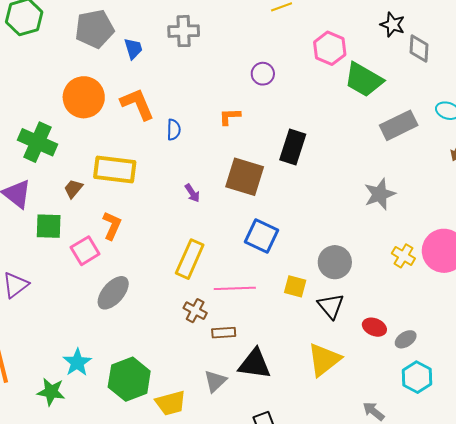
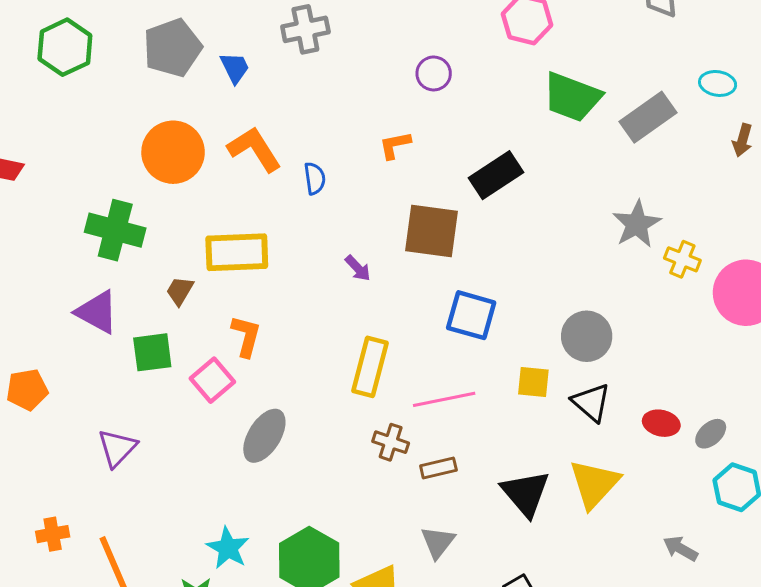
green trapezoid: (364, 80) -> (572, 97), moved
black rectangle: (293, 147) -> (496, 175), turned 48
yellow cross: (403, 256) -> (682, 259), moved
black triangle: (255, 364) -> (526, 493), moved, turned 51

